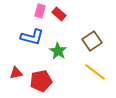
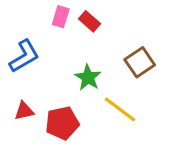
blue L-shape: (32, 37) -> (24, 56), moved, turned -45
yellow line: (95, 72) -> (120, 109), moved

